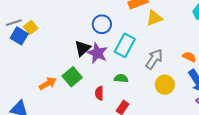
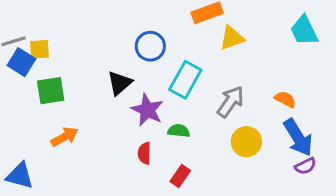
yellow square: (31, 28) -> (39, 49), turned 32
purple star: (97, 53) -> (147, 110), moved
green square: (72, 77) -> (51, 91), moved, turned 30

